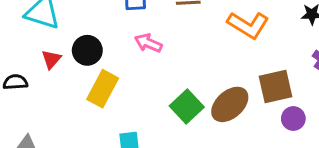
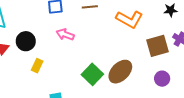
brown square: (276, 87) -> (157, 46), moved
yellow rectangle: (103, 89) -> (37, 66), size x0.6

